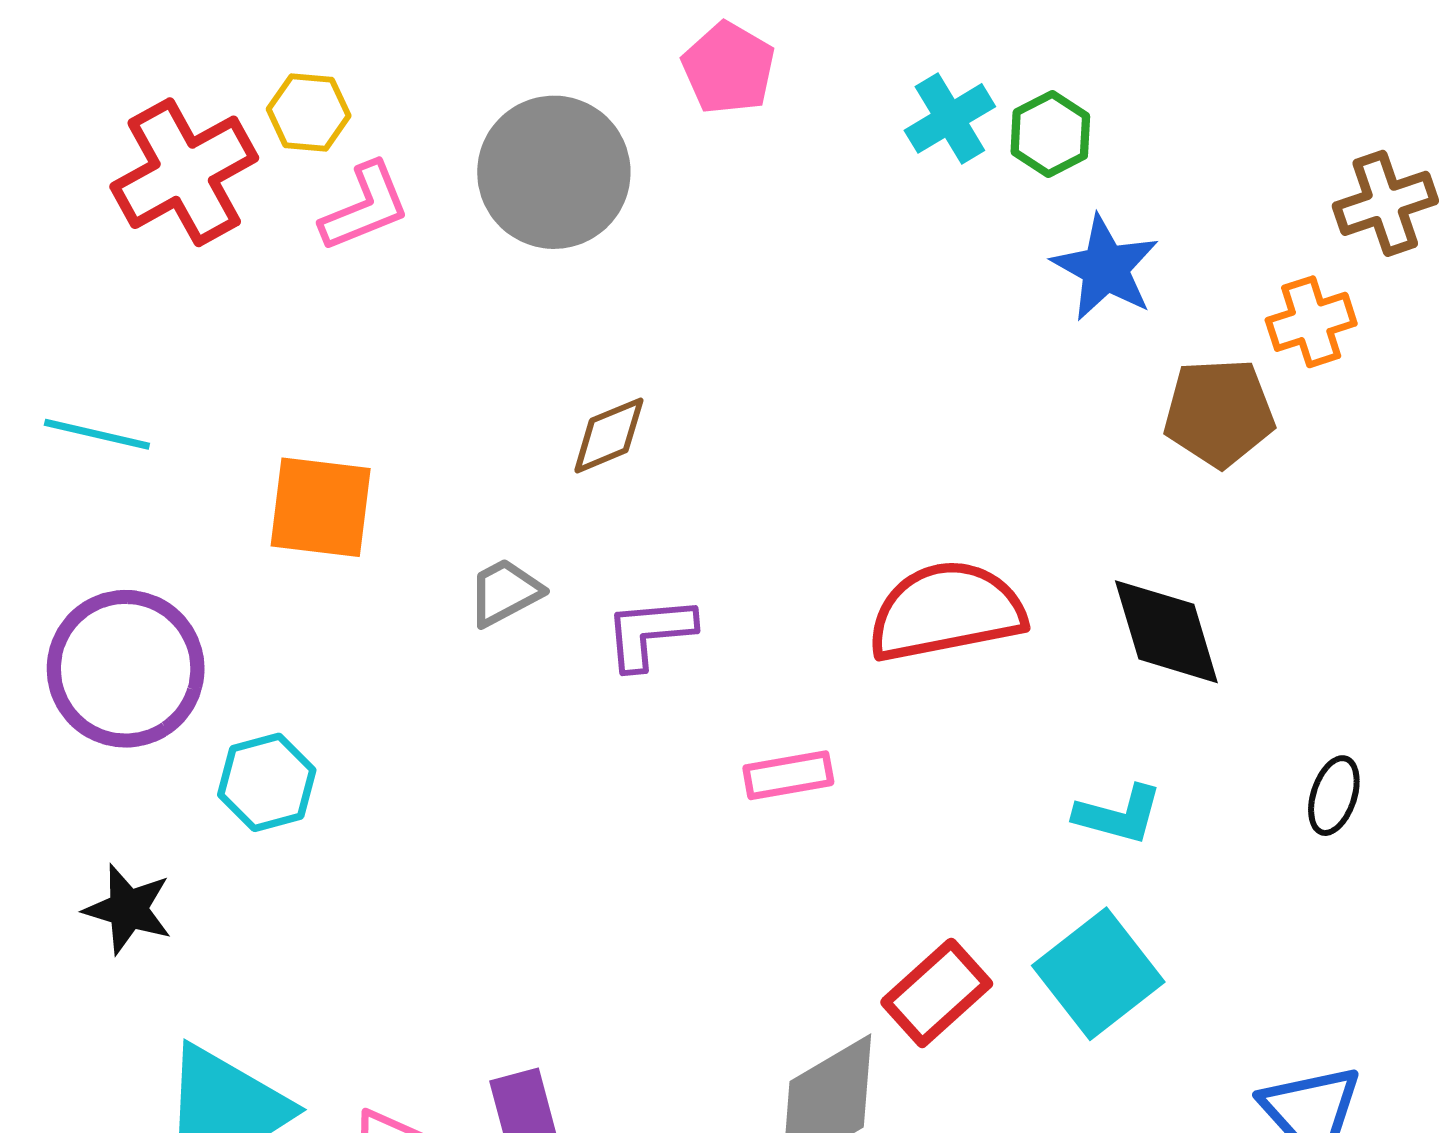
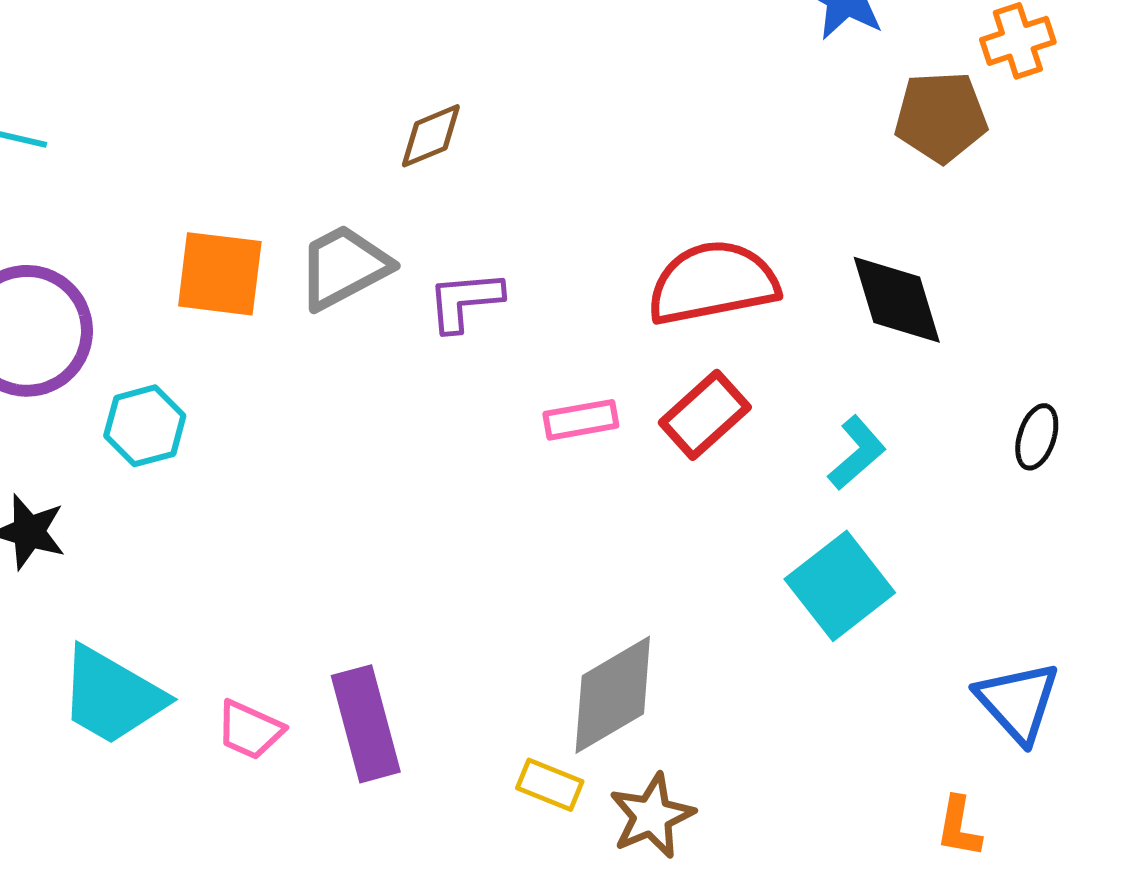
orange square: (321, 507) -> (220, 274), moved
gray trapezoid: (505, 592) -> (344, 267), size x1.5
cyan L-shape: (1119, 815) -> (857, 453), turned -56
red rectangle: (937, 993) -> (705, 415), moved

